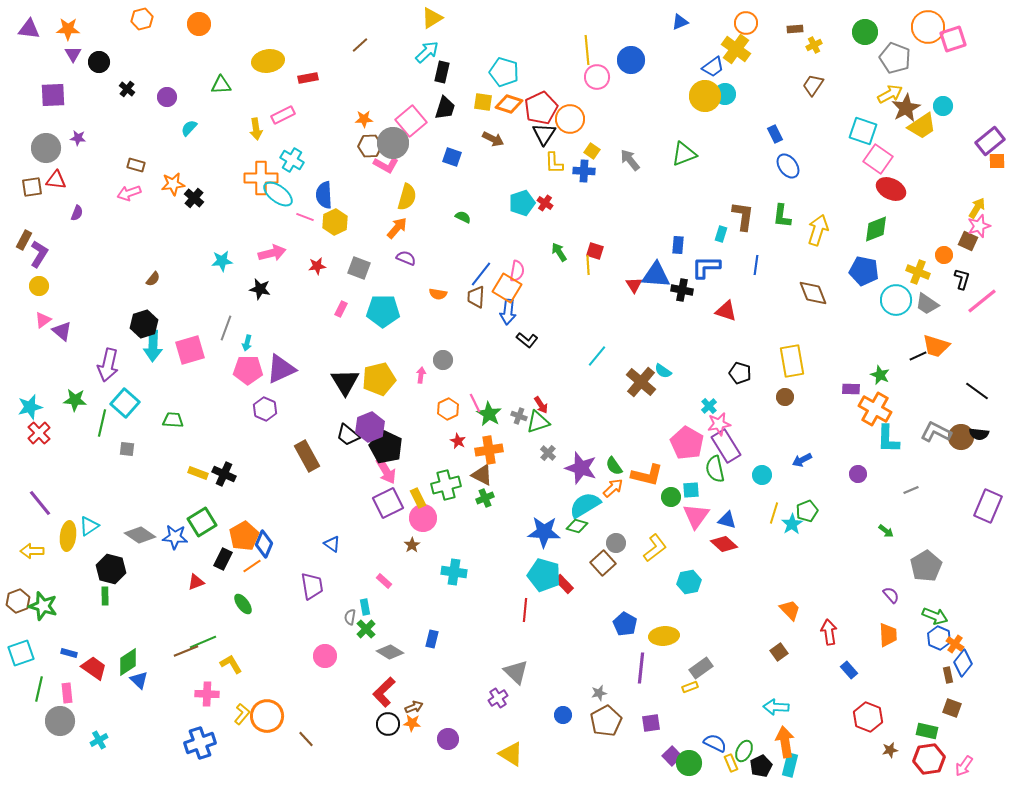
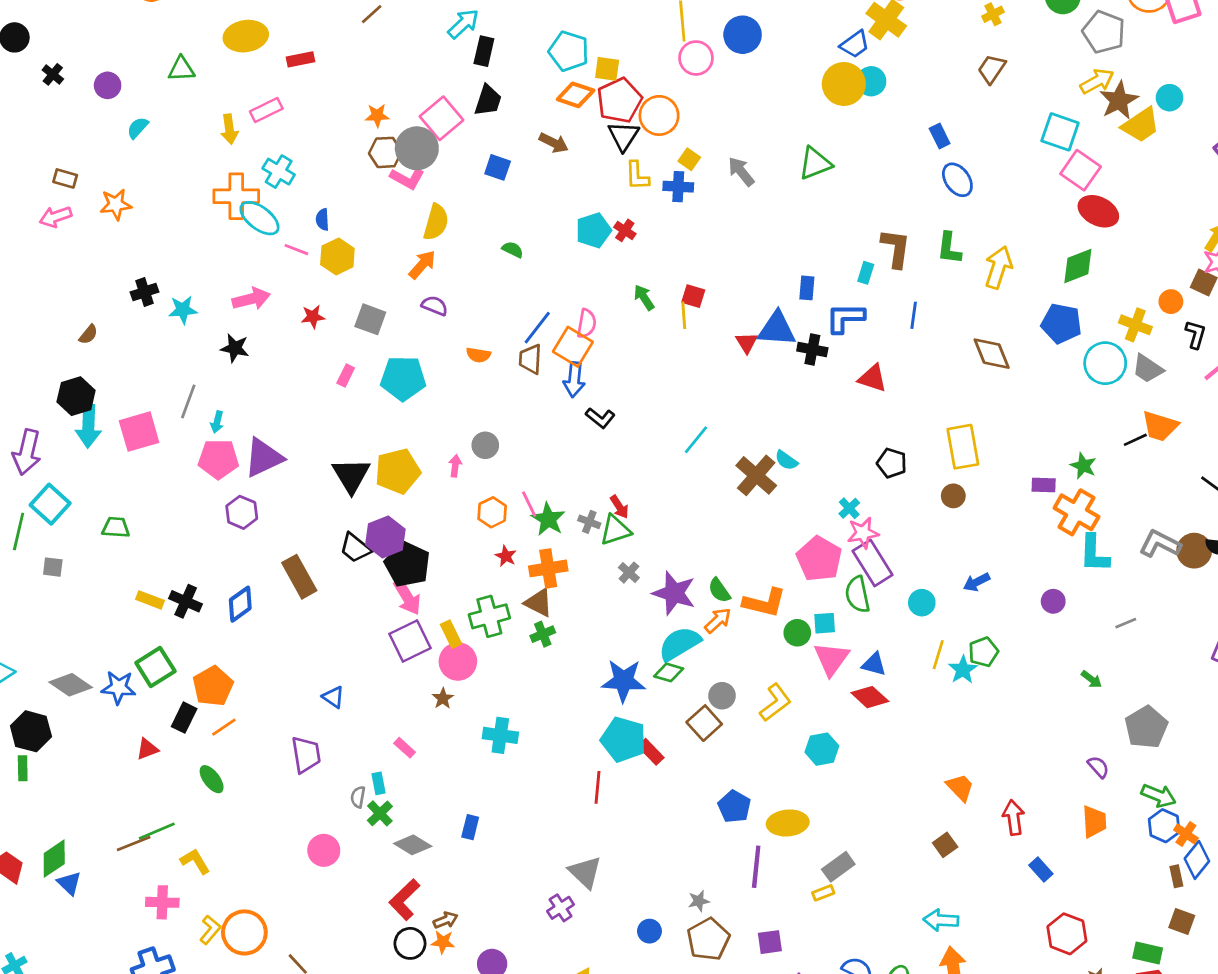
yellow square: (483, 102) -> (607, 69), moved
blue semicircle: (324, 195) -> (322, 219), size x0.6
black cross: (194, 198) -> (145, 292), moved, turned 30
blue diamond: (264, 544) -> (240, 604), moved, turned 32

